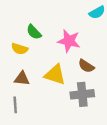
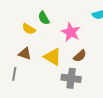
brown semicircle: (86, 66) -> (80, 56), turned -88

